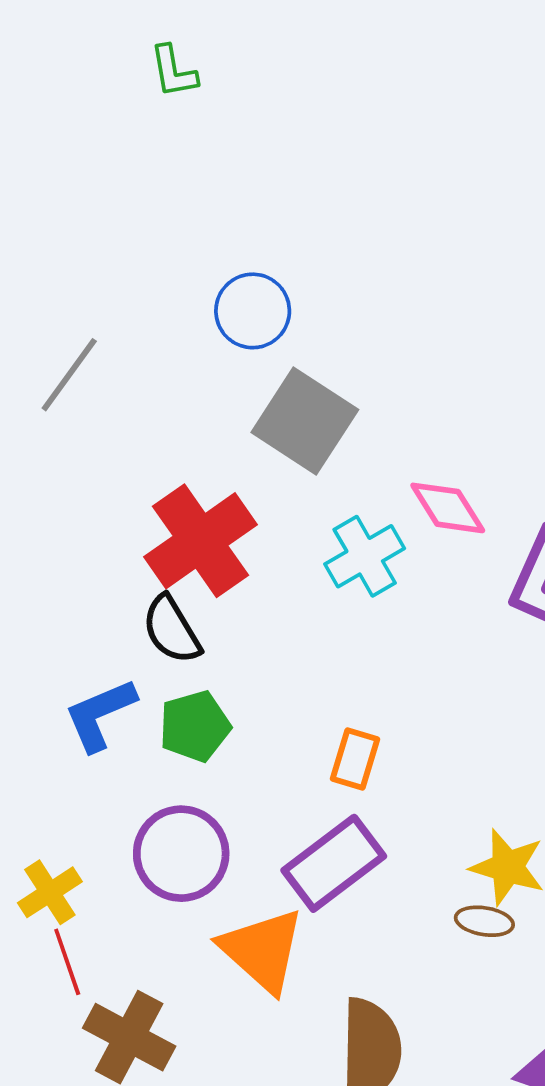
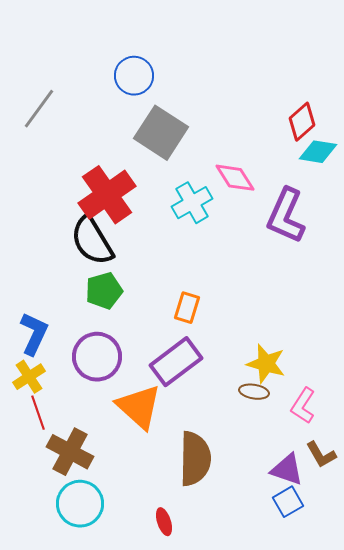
black semicircle: (172, 630) -> (92, 241), size x1.4
blue L-shape: (100, 715) -> (34, 334), moved, turned 138

